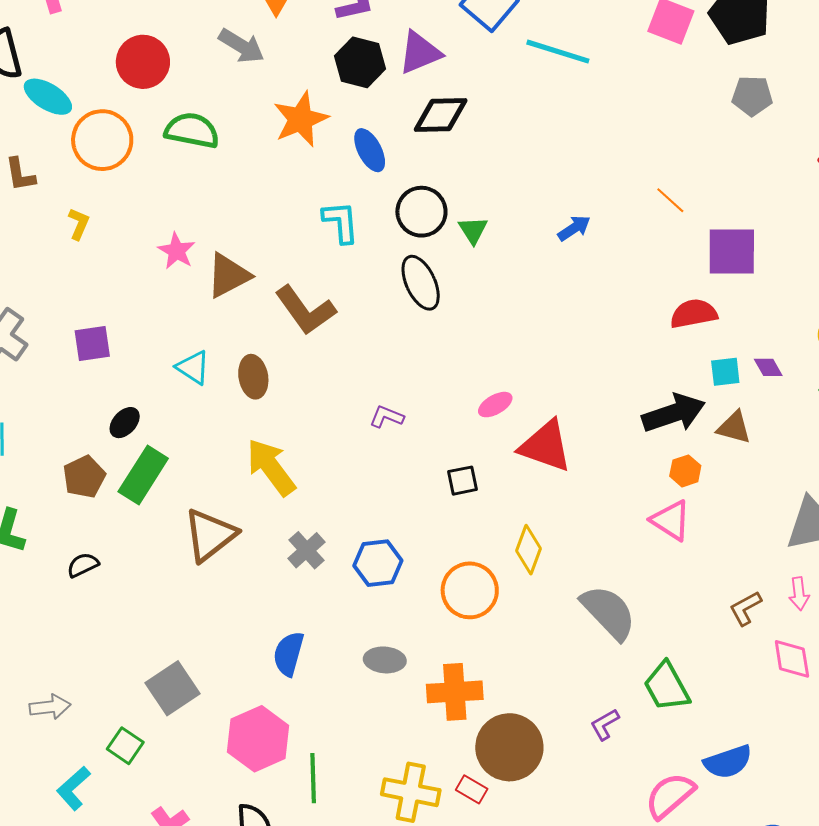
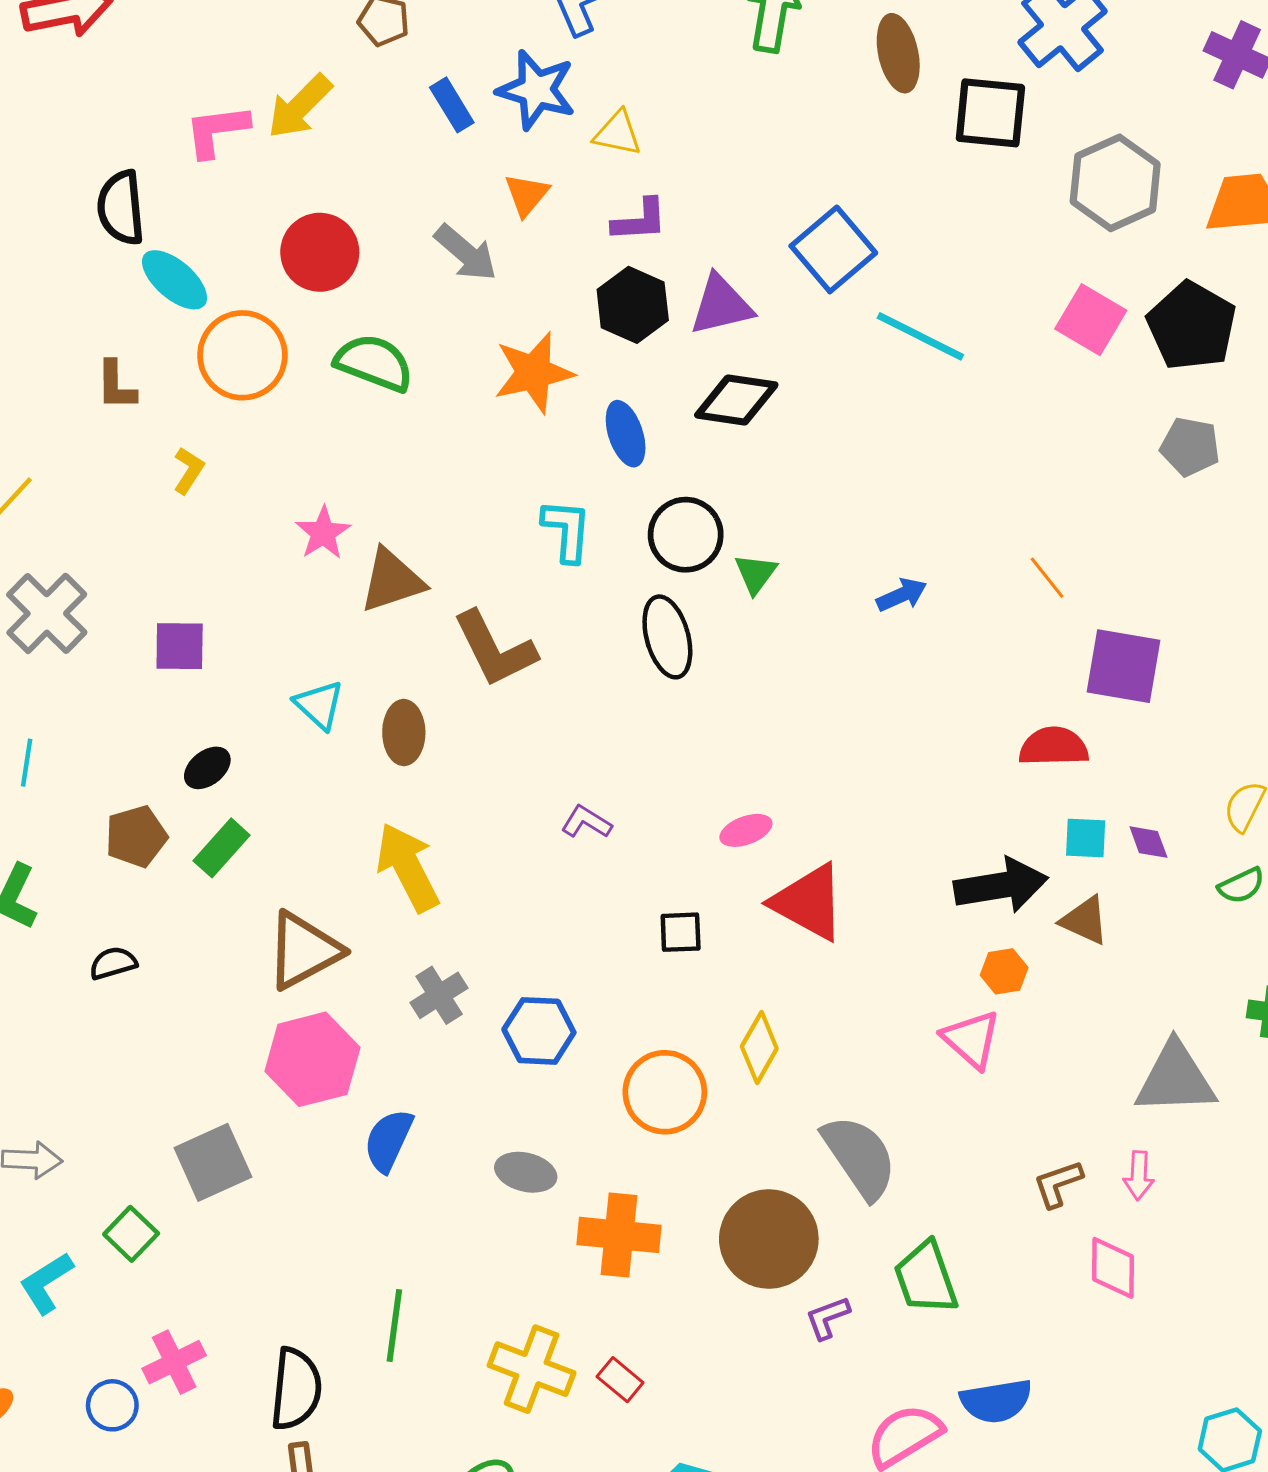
green rectangle: (143, 475) -> (222, 848), size x0.7
pink hexagon: (258, 739) -> (312, 1059), moved
brown circle: (509, 747) -> (769, 1239), moved

